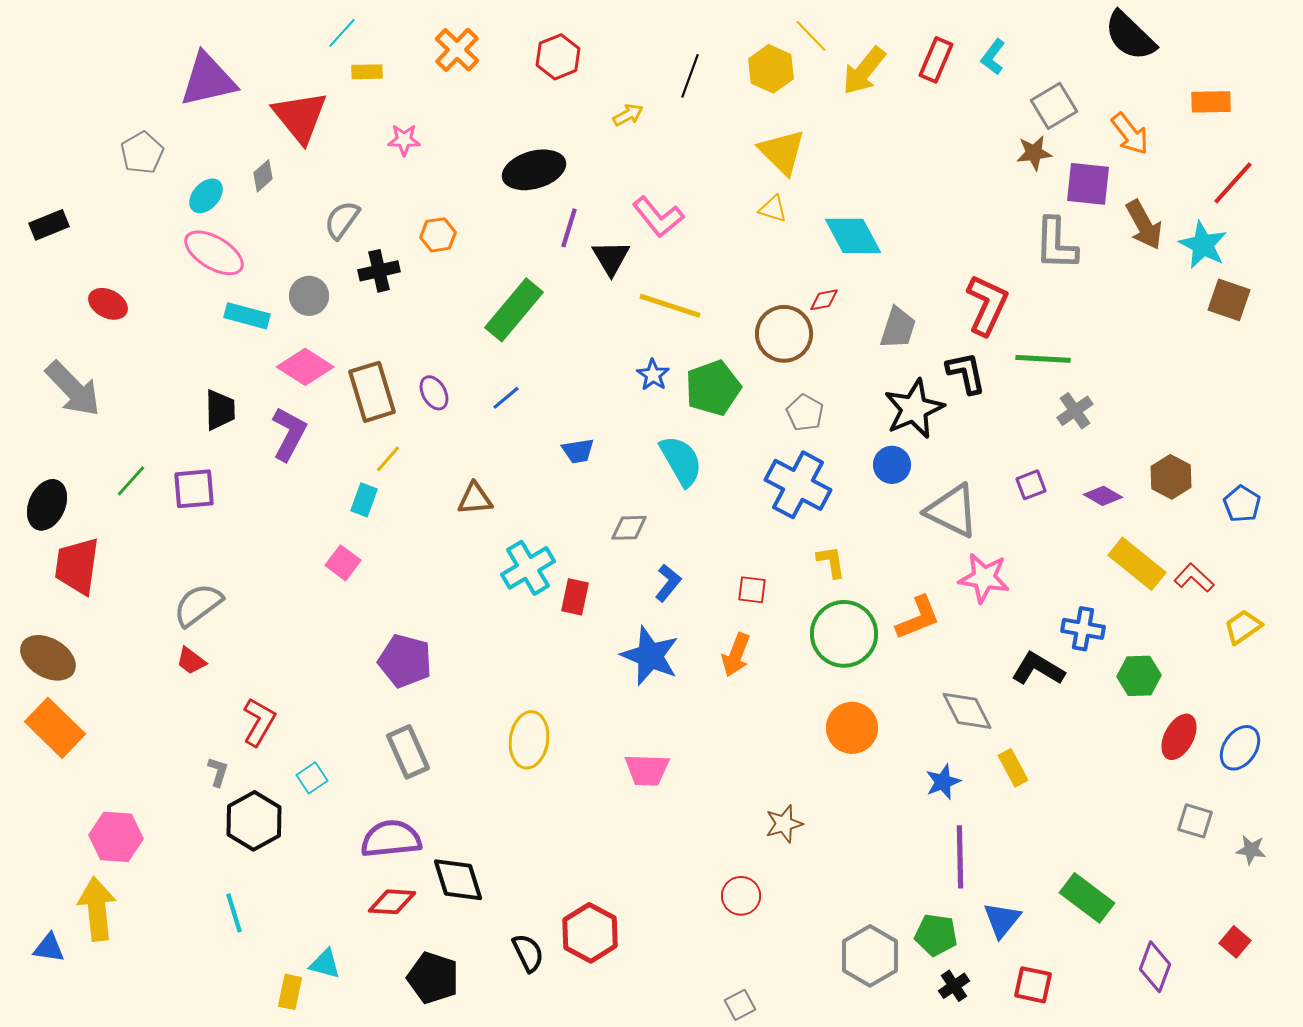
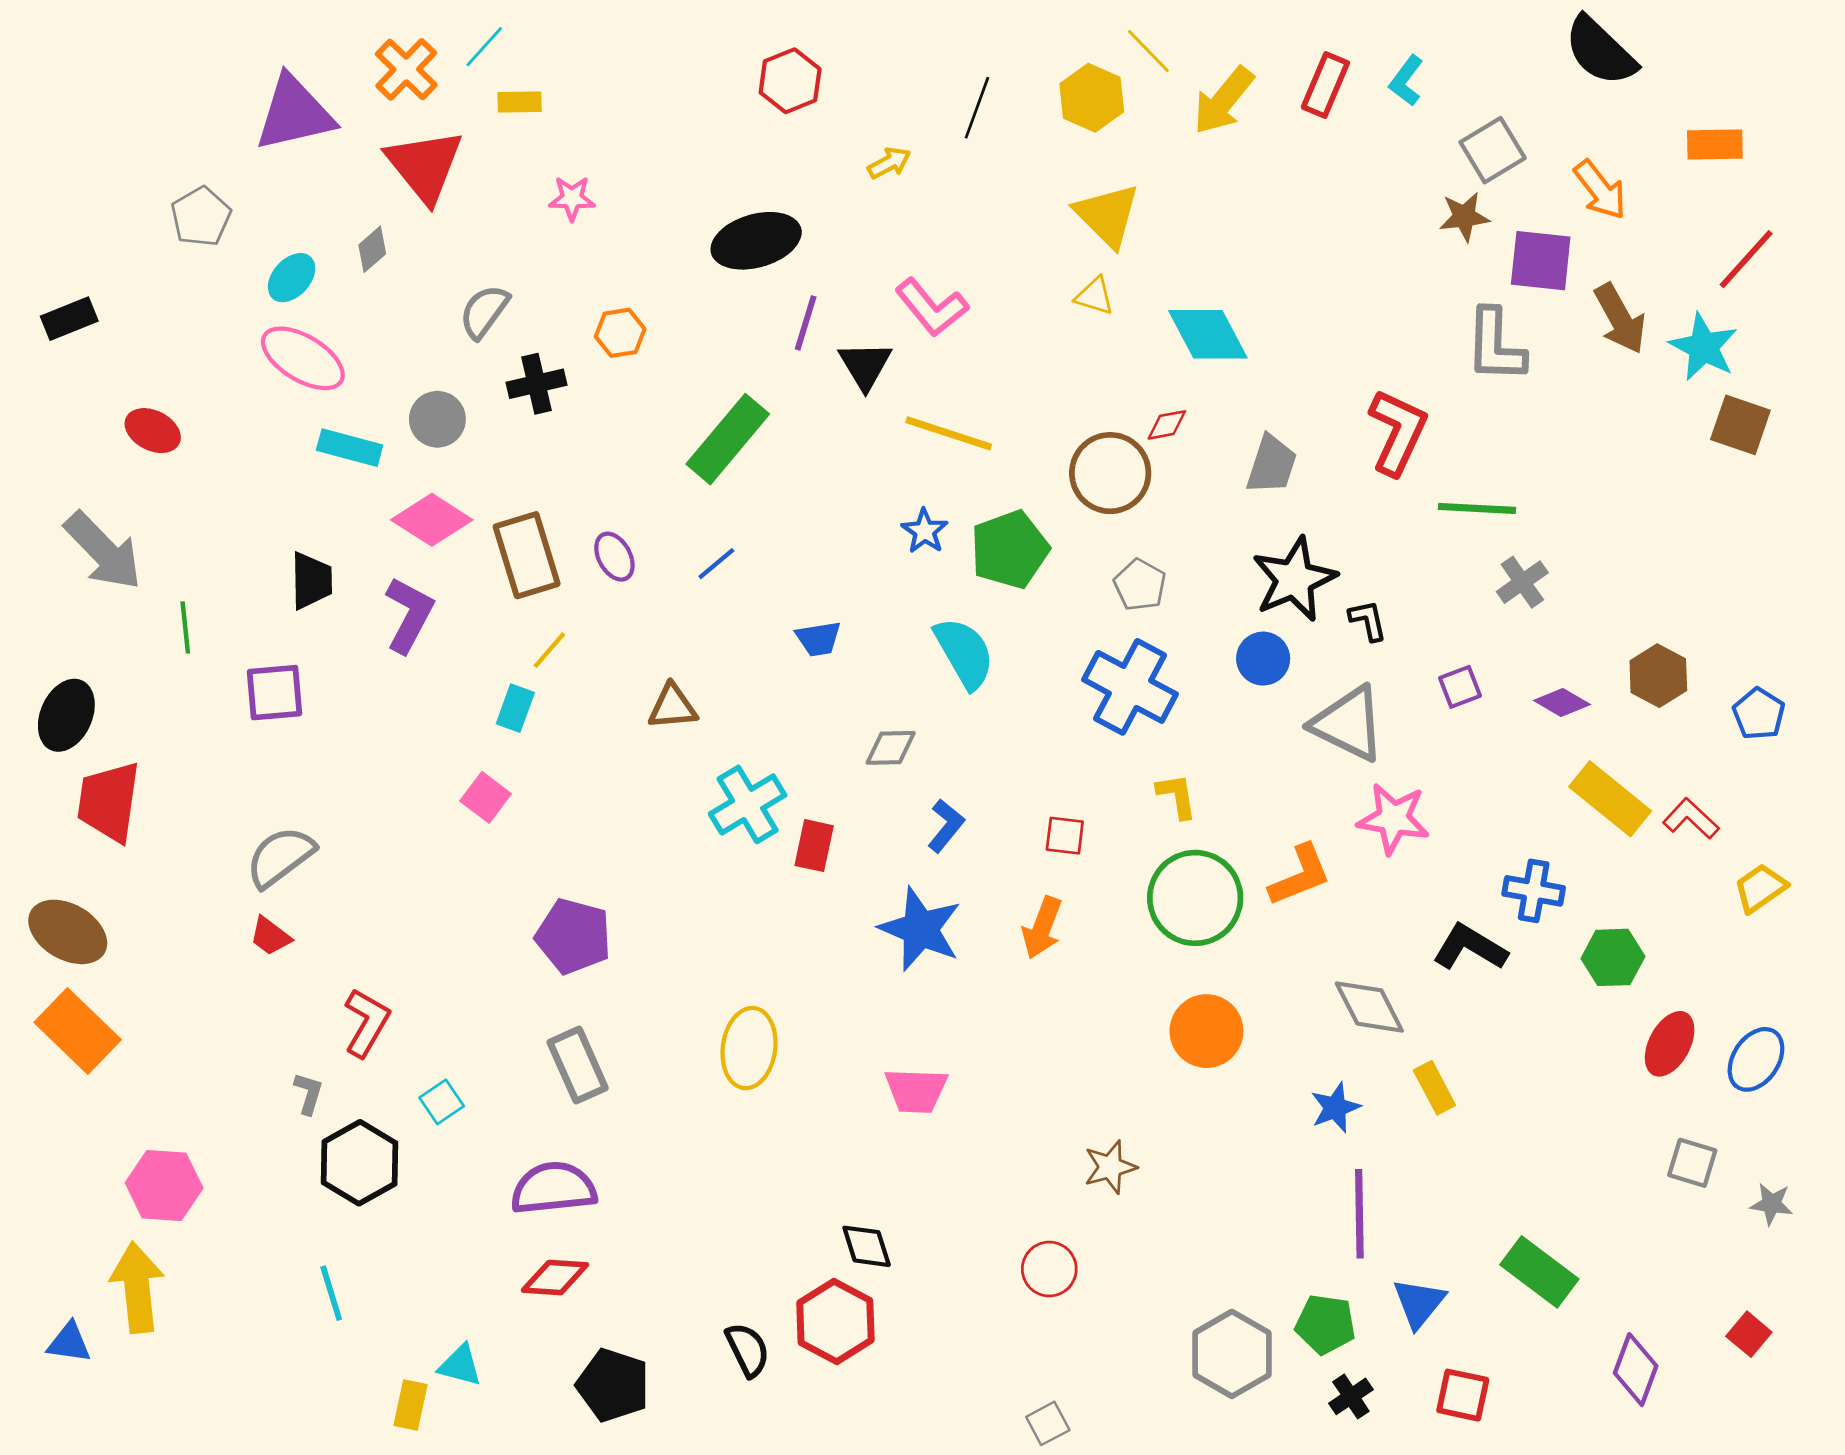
orange cross: (457, 50) -> (406, 69), moved
black L-shape: (966, 373) -> (1368, 620), moved, size x0.7
green line: (131, 481) -> (185, 627), moved, turned -48
black diamond: (458, 880) -> (867, 1246), moved, size x0.7

